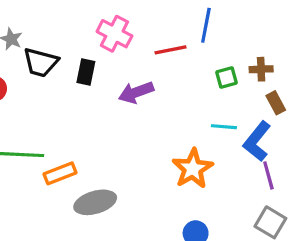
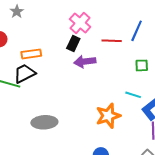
black trapezoid: (41, 62) -> (25, 73), moved, turned 125
black rectangle: (86, 72) -> (73, 43), moved
orange rectangle: (60, 173) -> (31, 54), moved

